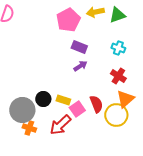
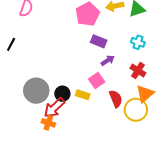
purple arrow: (80, 66) -> (108, 60), moved
pink square: (77, 109) -> (97, 81), moved
gray circle: (22, 110) -> (36, 91), moved
red arrow: (60, 125) -> (54, 108), moved

